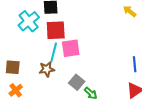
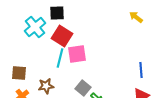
red square: (56, 30) -> (62, 36), turned 35
brown star: (47, 69) -> (46, 86), moved

